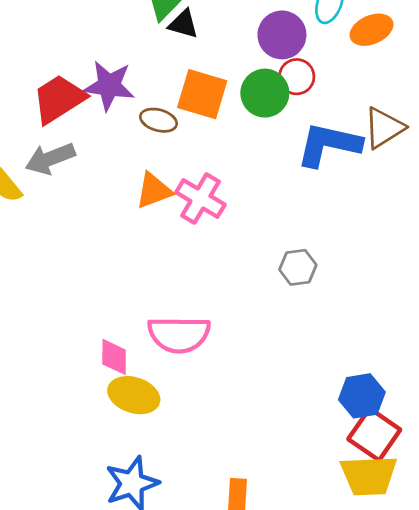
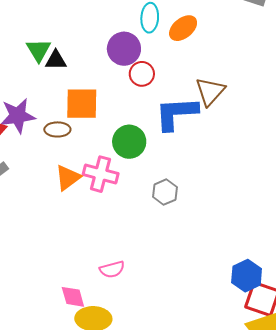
green circle: (265, 93) -> (129, 142), moved
gray hexagon: (298, 267) -> (165, 192), moved
pink semicircle: (179, 334) -> (112, 269), size x0.6

